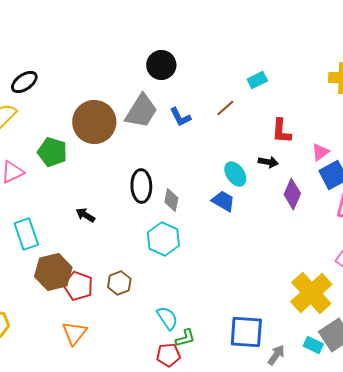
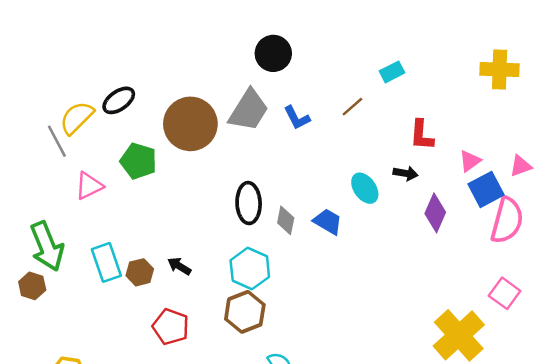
black ellipse: (24, 82) -> (119, 100), moved
blue trapezoid: (223, 201) -> (328, 222), moved
black arrow: (85, 215) -> (179, 266), moved
cyan hexagon: (163, 239) -> (250, 269), moved
brown hexagon: (53, 272) -> (140, 272), moved, size x0.6
brown hexagon: (119, 283) -> (245, 312), moved, size x1.4

